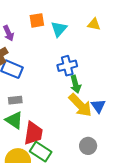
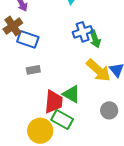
green arrow: (75, 84) -> (95, 39), moved
green triangle: (14, 120) -> (71, 94), moved

